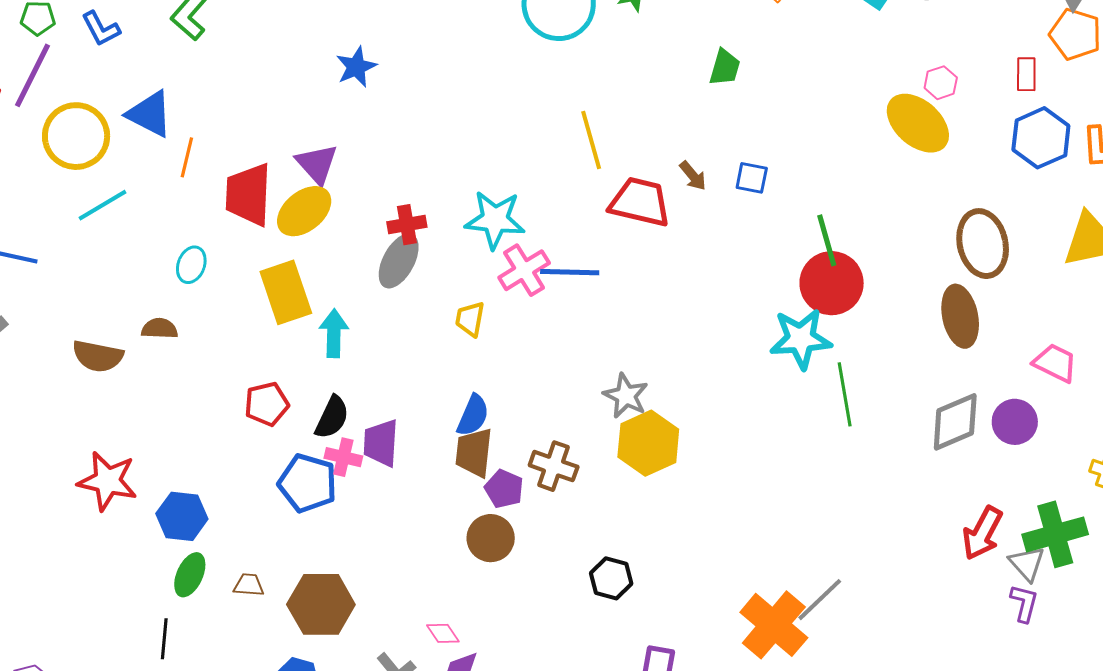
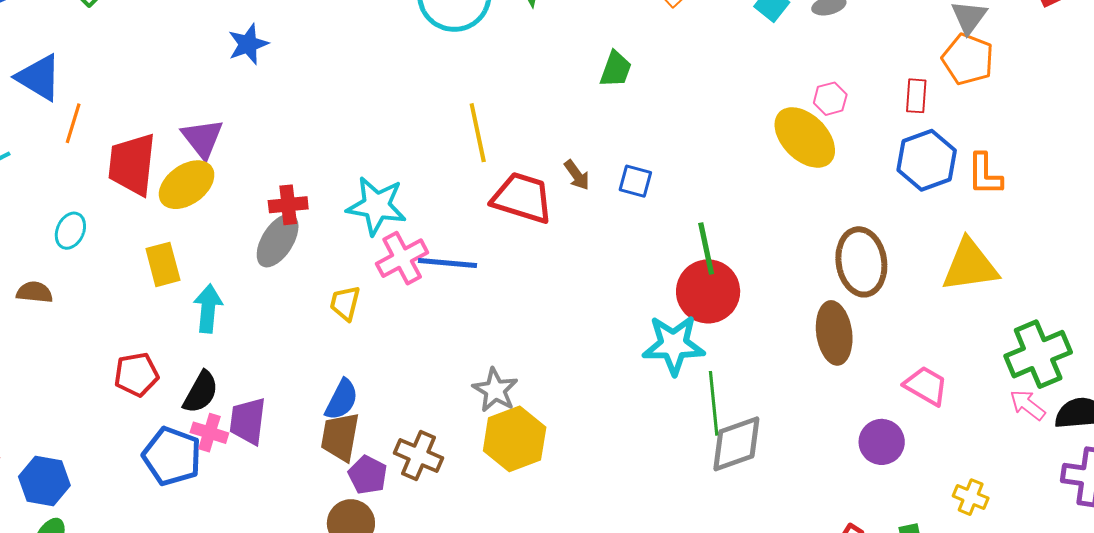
yellow rectangle: (286, 292) -> (163, 264), size x0.7
gray diamond: (955, 422) -> (736, 444), moved

